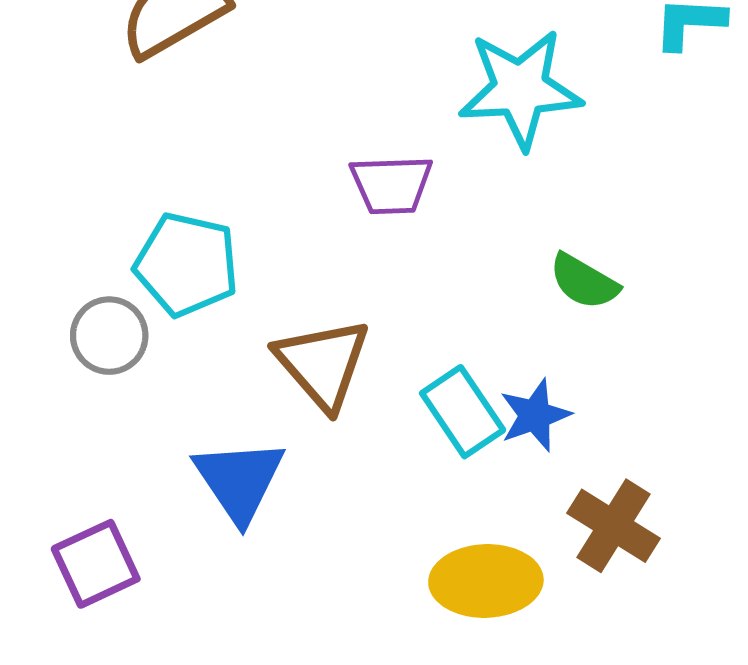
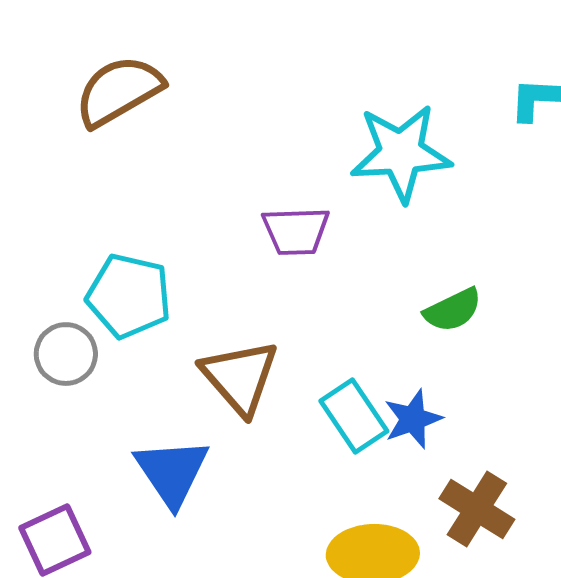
green semicircle: (584, 282) -> (453, 310), turned -56

